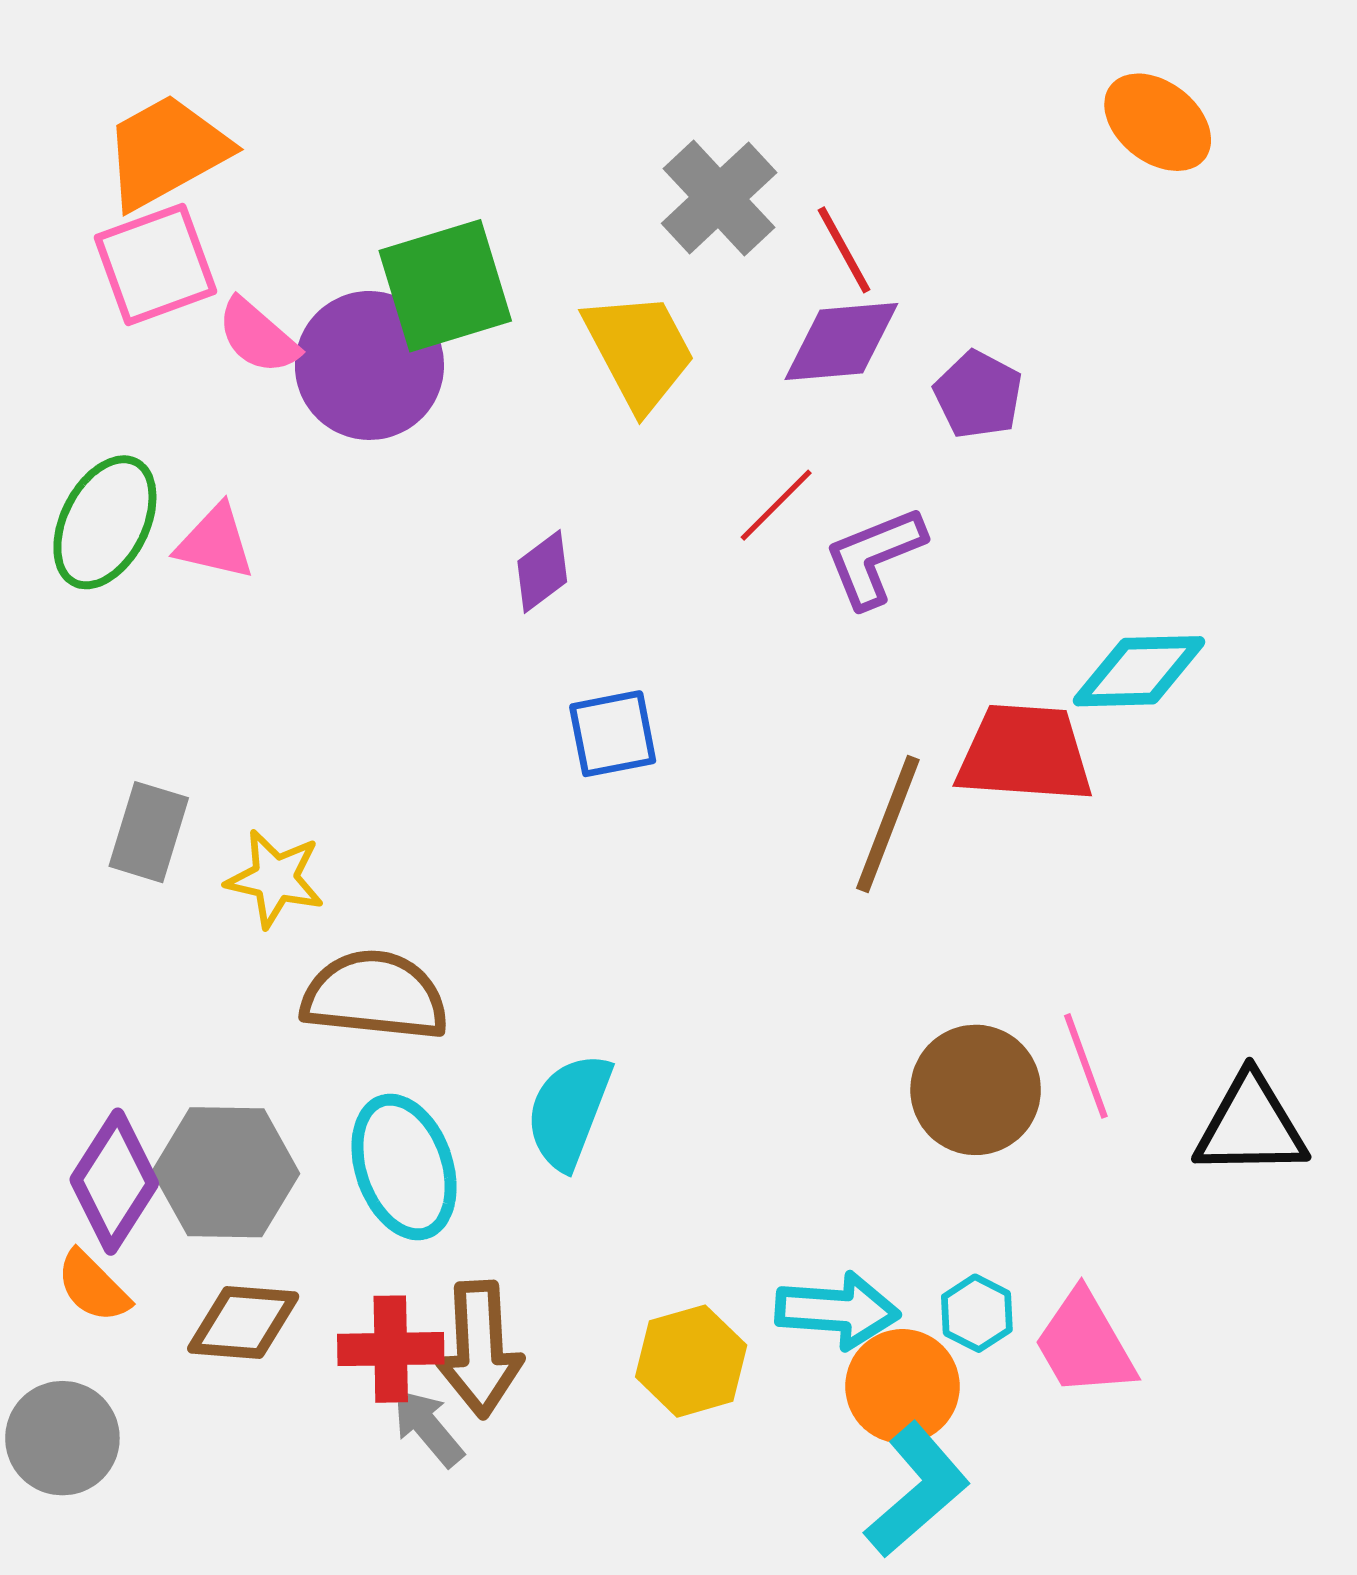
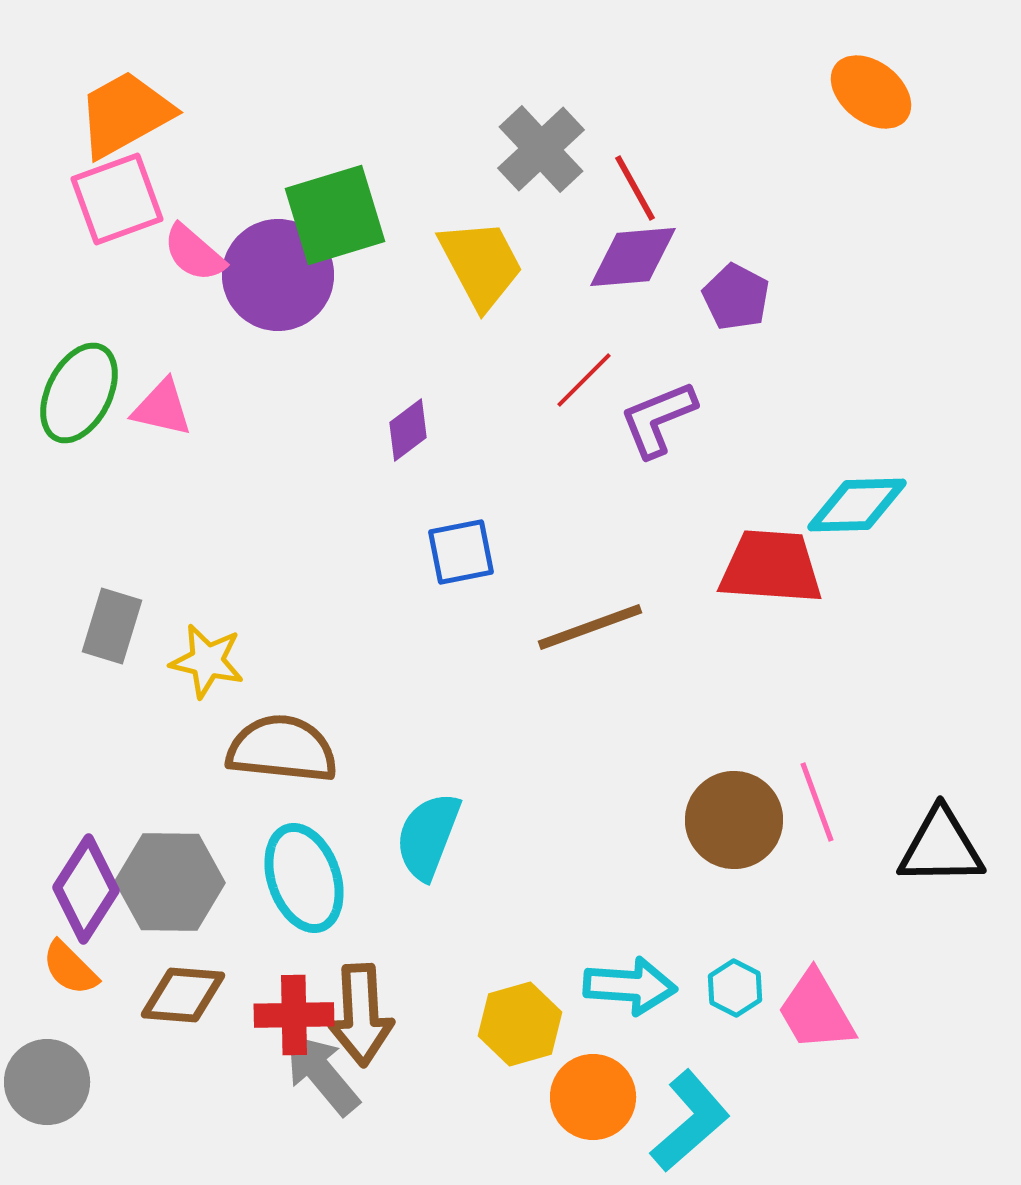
brown line: (888, 824) -> (590, 627), moved, turned 49
orange circle: (902, 1386) -> (593, 1097), moved
gray arrow: (428, 1428) -> (322, 1074), size x1.4

